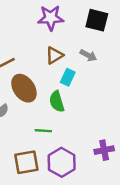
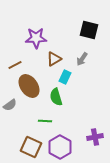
purple star: (51, 18) -> (36, 38), moved
gray arrow: (88, 55) -> (82, 59), turned 96
brown square: (26, 162) -> (31, 147), turned 35

